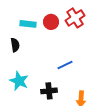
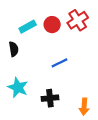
cyan rectangle: (28, 24) -> (28, 27), turned -35
blue line: (65, 65) -> (60, 63), moved

